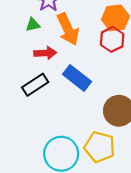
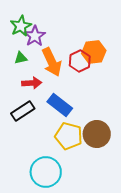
red hexagon: (112, 39) -> (80, 61), moved
yellow pentagon: (100, 147) -> (69, 136), moved

